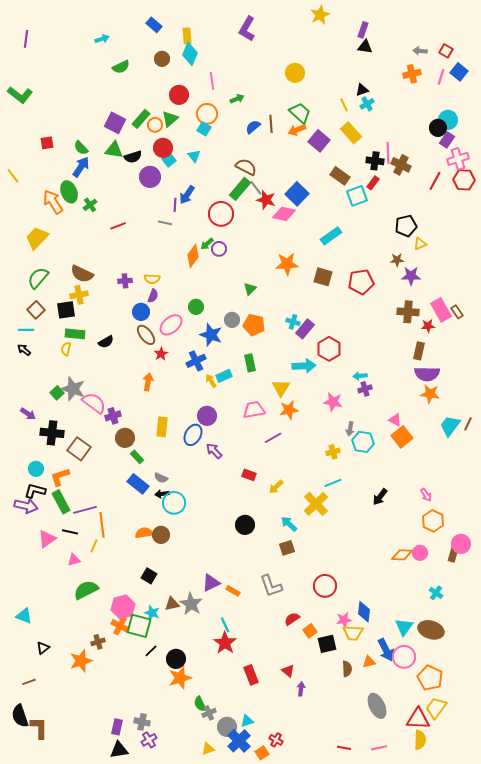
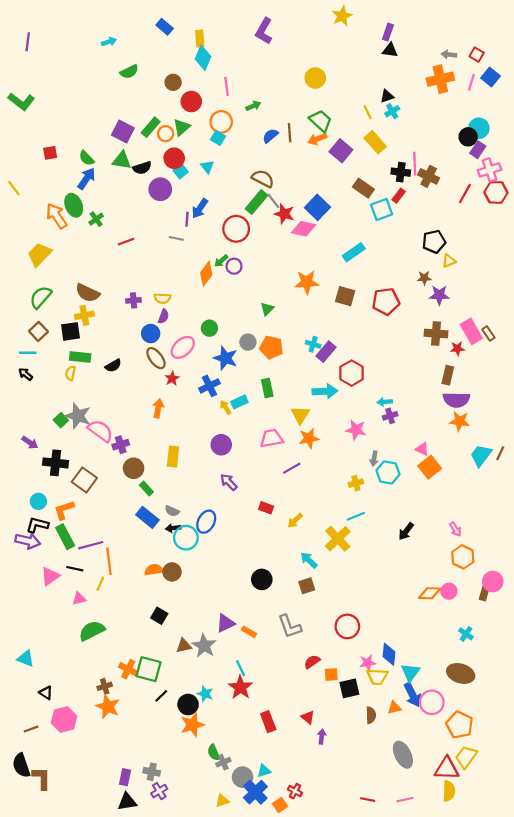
brown circle: (162, 59) -> (173, 82), moved
orange cross: (412, 74) -> (440, 79), size x1.4
blue ellipse: (193, 435) -> (206, 522), moved
black circle: (245, 525) -> (262, 579), moved
pink hexagon: (123, 607) -> (64, 719), moved
cyan star: (152, 613) -> (205, 694), moved
cyan triangle: (404, 627) -> (410, 672), moved
orange square: (310, 631) -> (331, 675), turned 32
black triangle: (43, 648) -> (46, 693), turned -48
orange star: (81, 661) -> (108, 707), moved, turned -30

